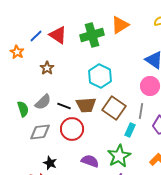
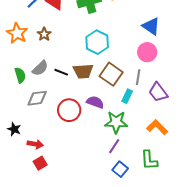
orange star: (17, 52) -> (17, 33), moved, size x1.5
red circle: (72, 129) -> (69, 110), moved
green star: (119, 156) -> (116, 122), turned 30
purple semicircle: (90, 161) -> (95, 102), moved
black star: (50, 163) -> (14, 129), moved

